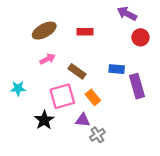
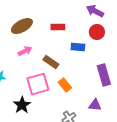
red circle: (140, 37) -> (97, 32), moved
blue rectangle: (117, 69) -> (78, 47), moved
purple triangle: (83, 120) -> (95, 105), moved

